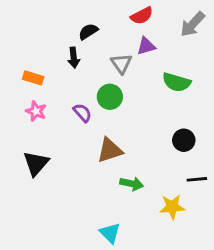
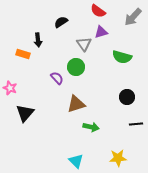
red semicircle: (142, 16) -> (98, 11), turned 63
black arrow: (74, 58) -> (38, 40), moved
pink star: (36, 111) -> (10, 88), moved
yellow star: (172, 207) -> (118, 158), moved

